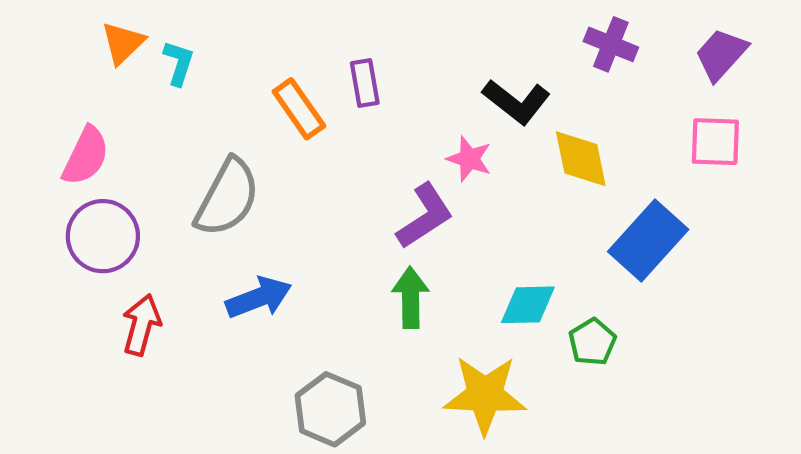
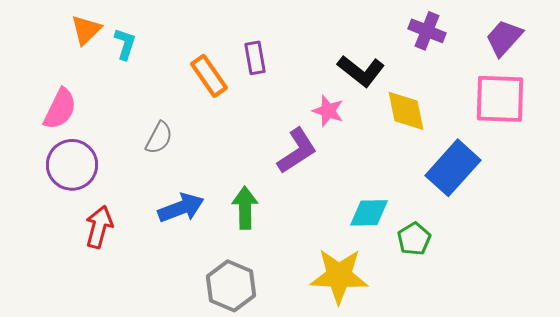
pink square: (715, 142) -> (500, 99), size x1.4
gray semicircle: (227, 197) -> (159, 138), size x0.6
green arrow: (411, 298) -> (245, 208), moved

